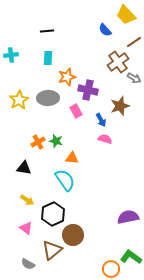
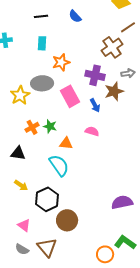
blue semicircle: (105, 30) -> (75, 16), moved
gray arrow: (134, 78) -> (128, 73), moved, turned -40
purple cross: (88, 90) -> (95, 75), moved
yellow star: (19, 100) -> (20, 95), moved
pink rectangle: (76, 111) -> (70, 96), size x1.5
pink semicircle: (105, 139) -> (92, 131), moved
pink triangle: (26, 228) -> (24, 225), moved
brown triangle: (52, 250) -> (47, 247), moved, turned -30

